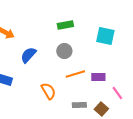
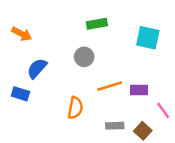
gray circle: (64, 51) -> (84, 57), moved
blue semicircle: (28, 55) -> (37, 68), moved
orange semicircle: (48, 91) -> (75, 108), turned 42

